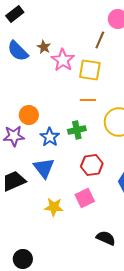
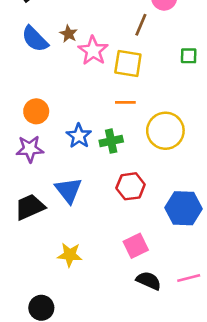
orange circle: (29, 115) -> (36, 111), moved
blue star: (50, 137) -> (79, 136), moved
pink square: (85, 198) -> (136, 246), moved
yellow star: (54, 207) -> (70, 255), moved

